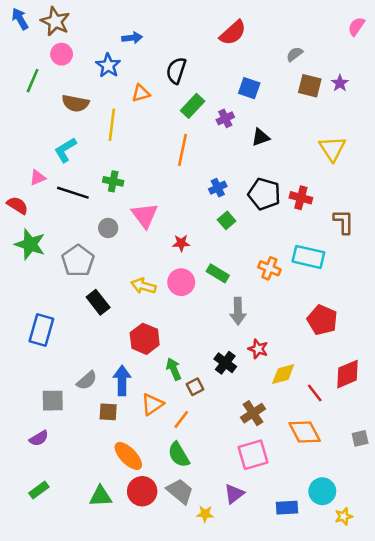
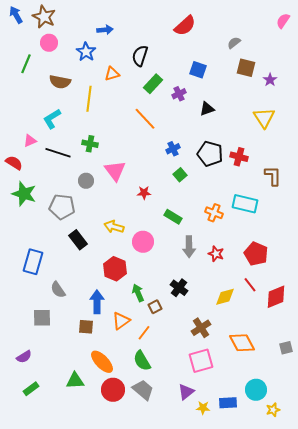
purple star: (340, 83) -> (270, 80), moved
orange line: (182, 150) -> (145, 119), turned -55
gray pentagon: (78, 261) -> (62, 207), turned -30
pink circle: (181, 282) -> (143, 242), moved
red star: (258, 349) -> (216, 254), moved
gray semicircle: (87, 380) -> (58, 290), moved, turned 96
red line: (315, 393) -> (250, 285), moved
purple semicircle: (39, 438) -> (24, 357), moved
green triangle: (101, 496) -> (75, 381), moved
yellow star: (205, 514) -> (203, 408), moved

